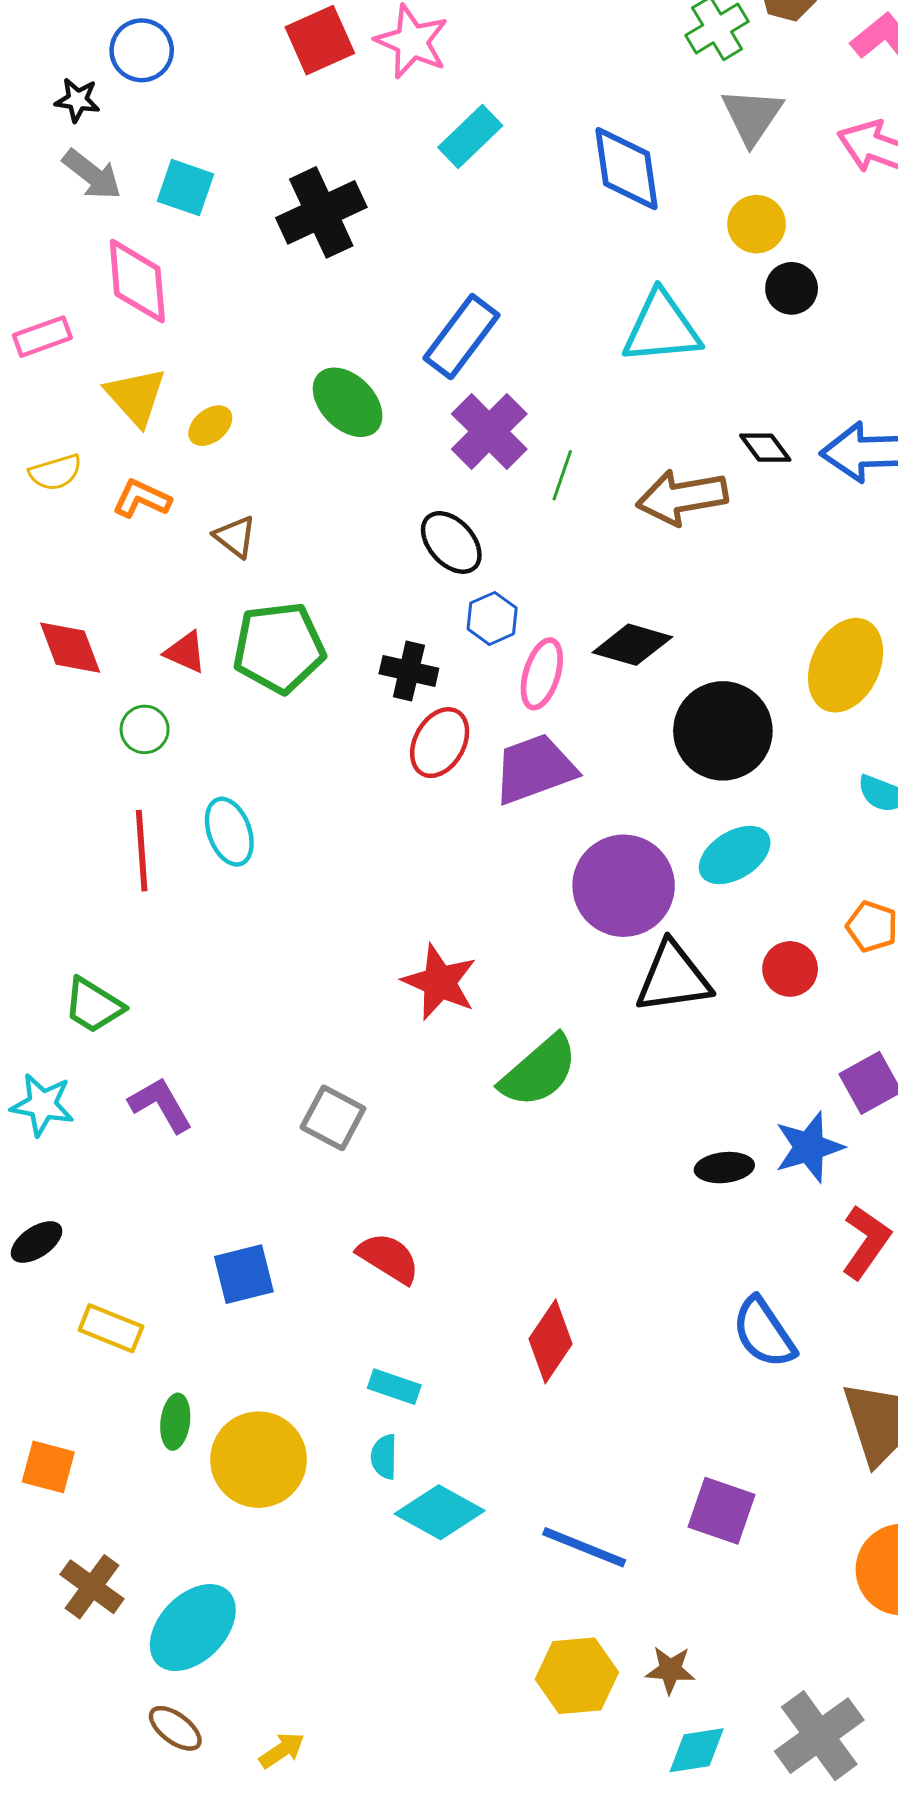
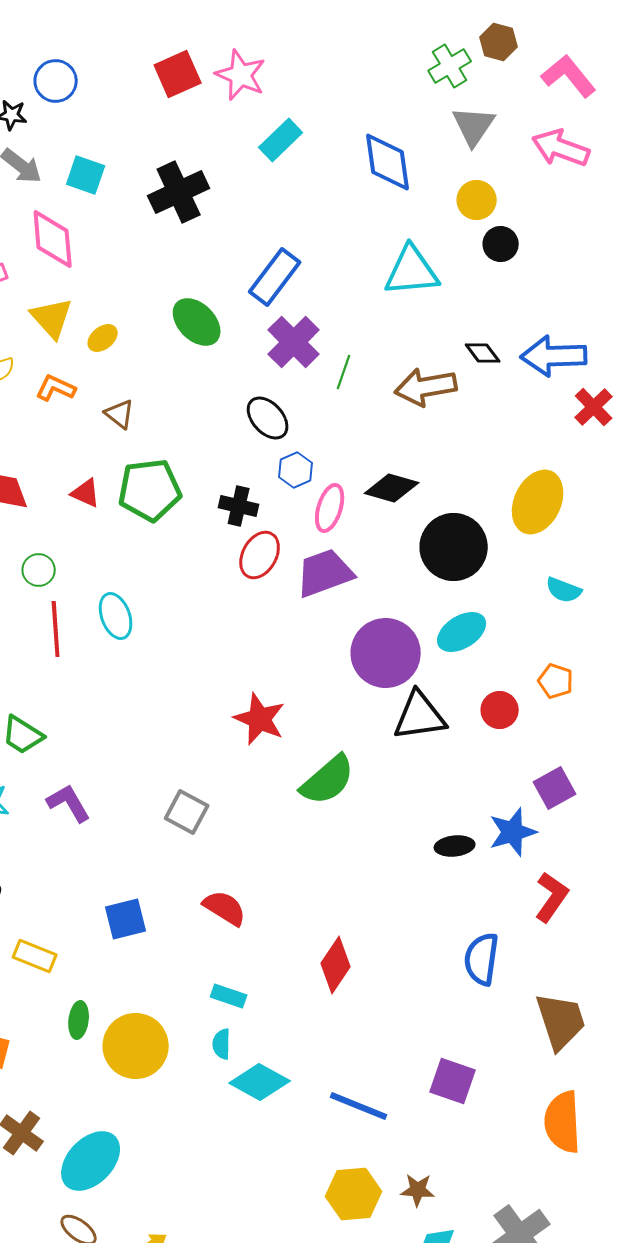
green circle: (145, 729) -> (39, 570), moved
blue semicircle: (764, 1333) -> (482, 959), turned 42

